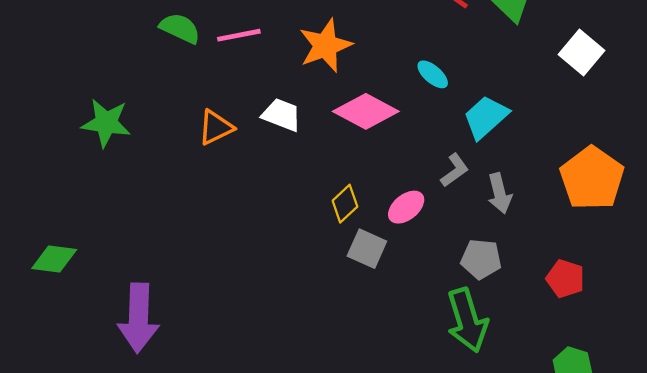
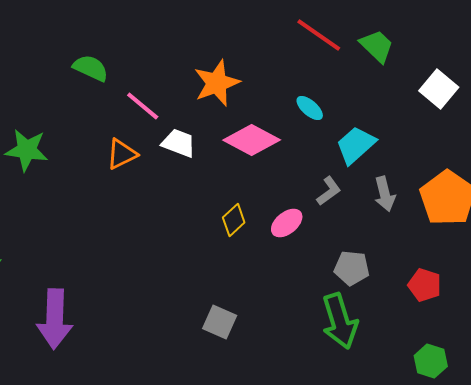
pink line: (239, 35) -> (143, 106), moved, turned 51
gray arrow: (500, 193) -> (385, 194), moved
gray square: (367, 249) -> (220, 322), moved

